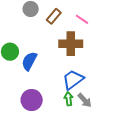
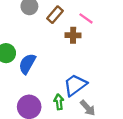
brown cross: (71, 44) -> (73, 35), moved, size x0.6
green arrow: (69, 99) -> (59, 102), moved

